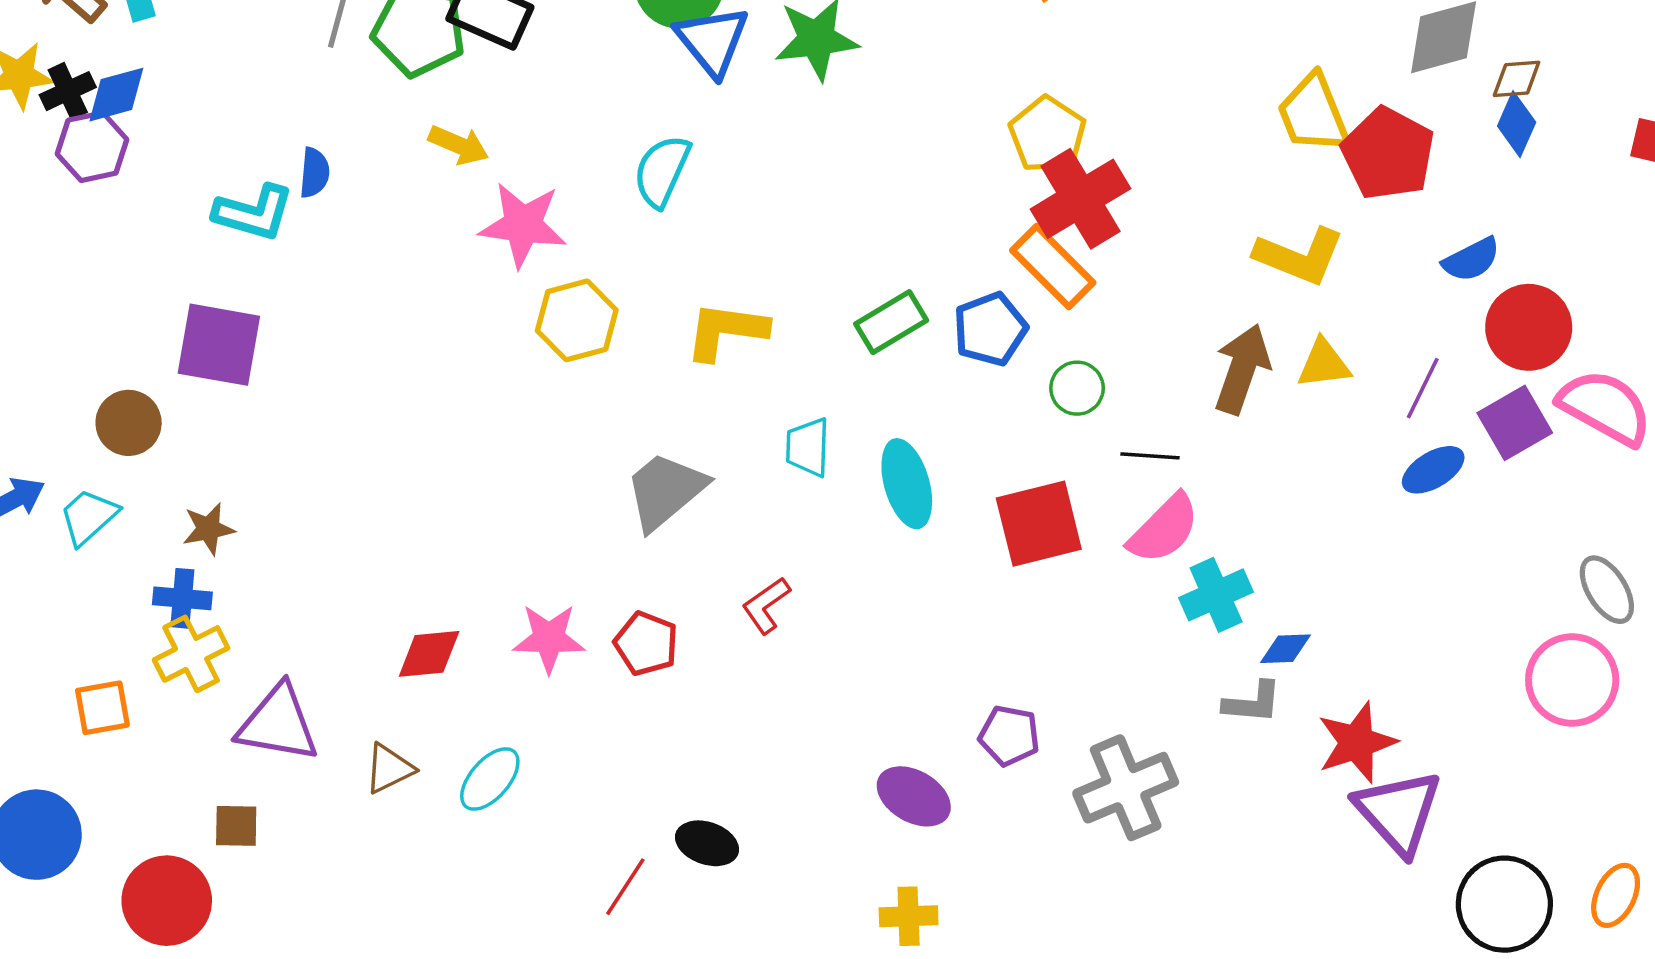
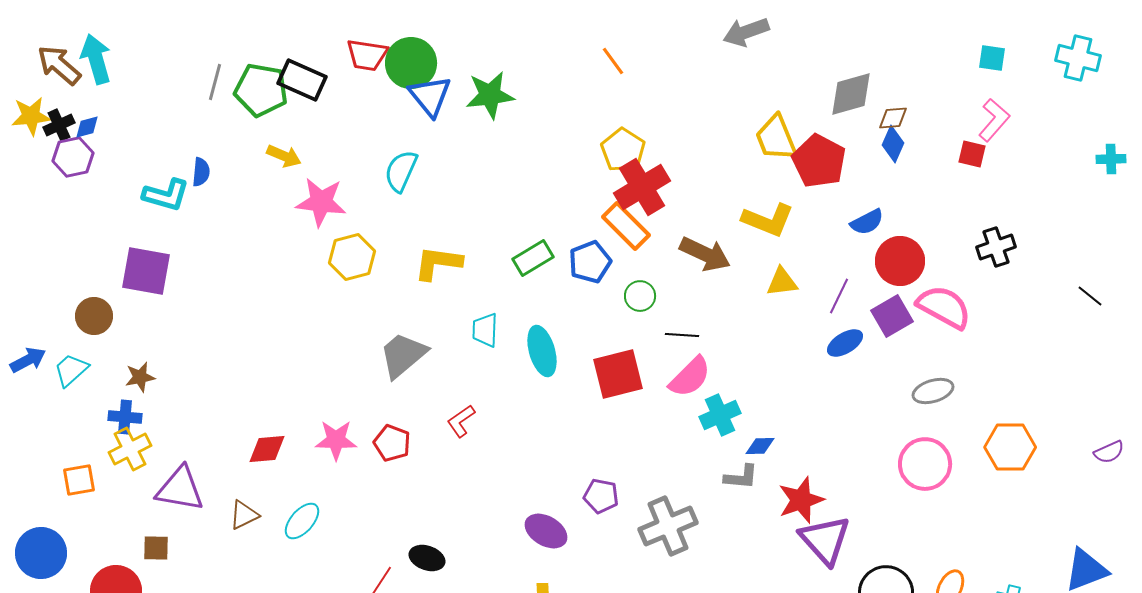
blue diamond: (116, 95) -> (87, 127), size x0.7
brown arrow: (1242, 369) -> (705, 254), moved, turned 96
gray ellipse: (1607, 590) -> (933, 391), moved, turned -75

